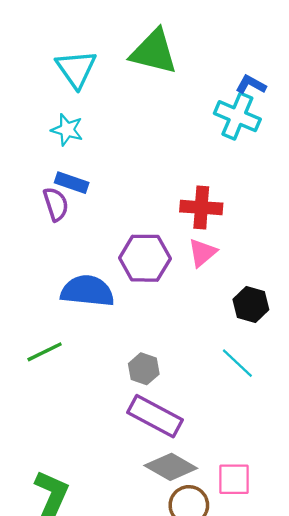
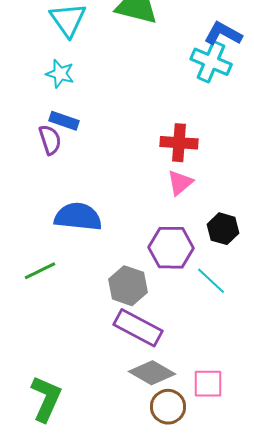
blue L-shape: (251, 85) -> (223, 34), size x1.4
purple hexagon: (145, 258) -> (171, 248), moved
gray hexagon: (144, 369) -> (128, 286), size x1.4

